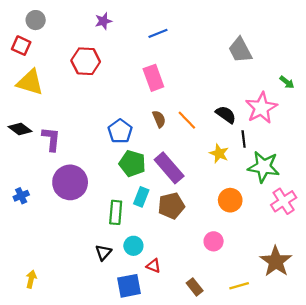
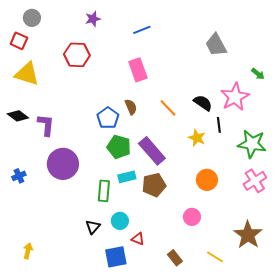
brown semicircle: (159, 119) -> (131, 107), moved
green star: (264, 167) -> (252, 144), moved
cyan rectangle: (141, 197) -> (127, 177), turned 54
yellow line: (239, 286) -> (215, 257), turned 48

